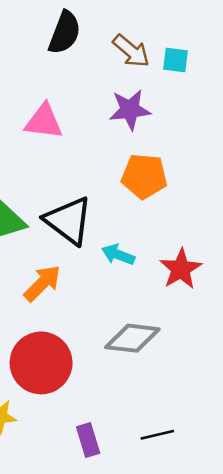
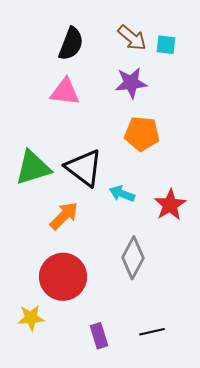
black semicircle: (65, 33) -> (71, 44), moved
gray diamond: (132, 338) -> (133, 258), turned -69

